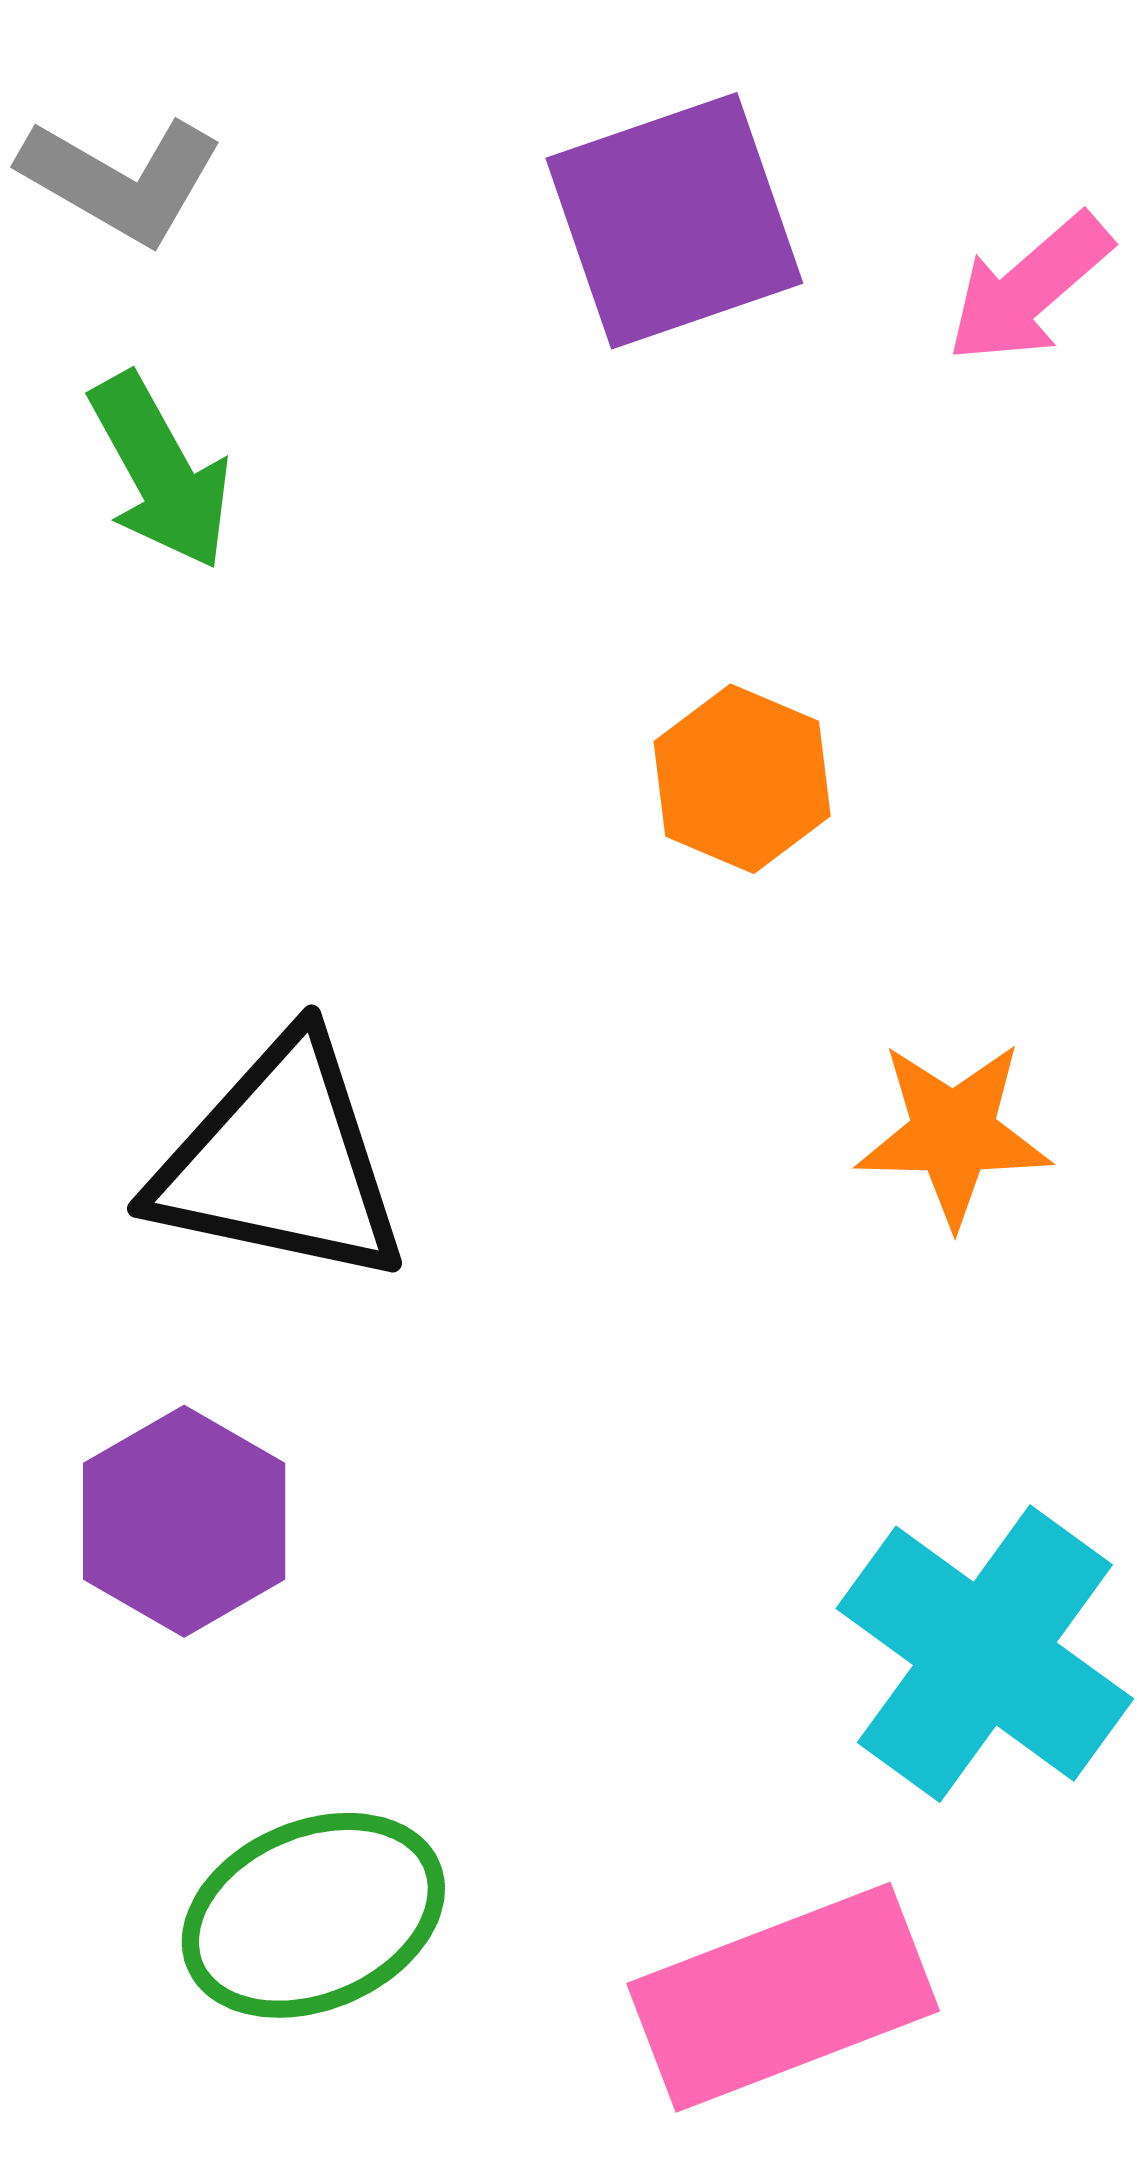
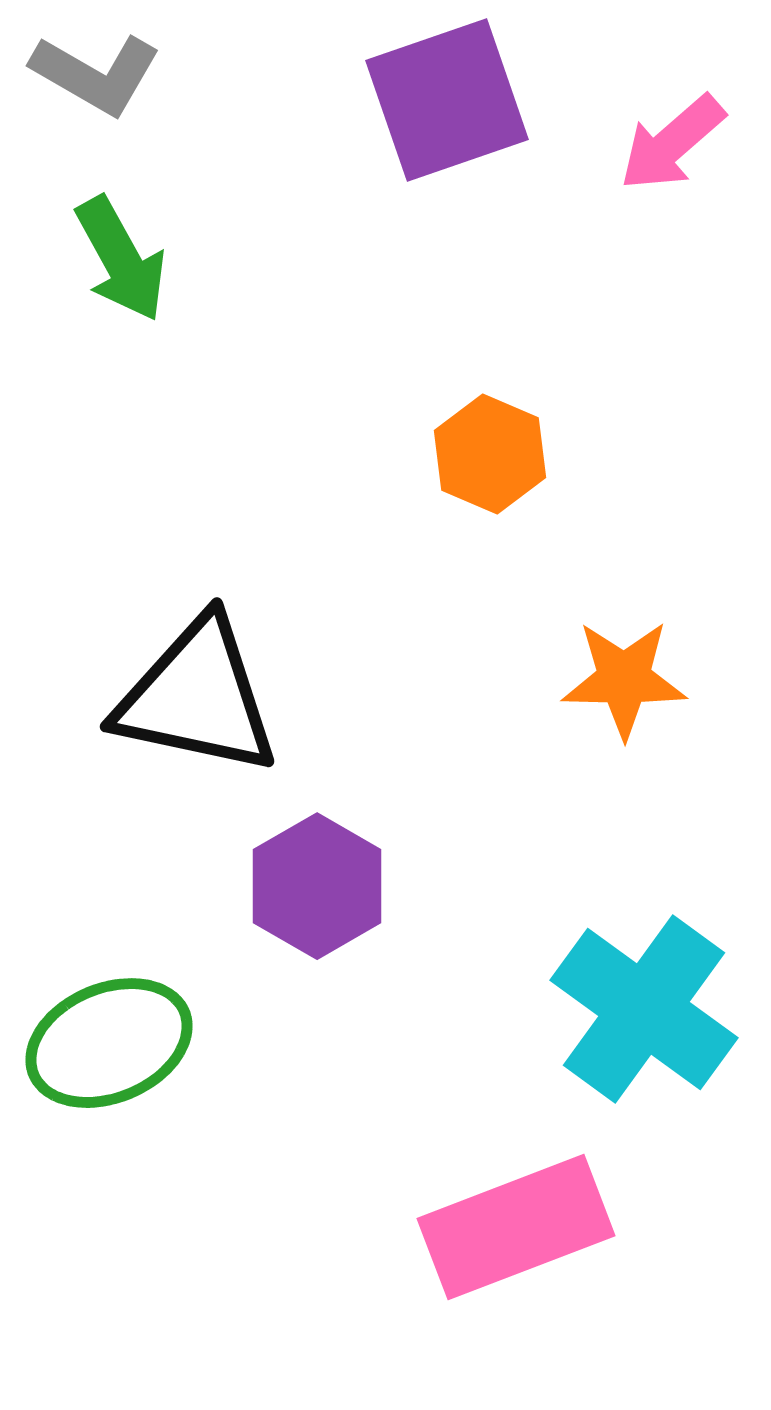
purple hexagon: (184, 1521) -> (317, 886), moved
green ellipse: (313, 1915) -> (109, 1043), moved

